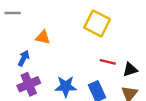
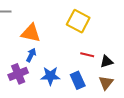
orange triangle: (43, 37) -> (31, 33), size x1.5
blue arrow: (24, 58) -> (31, 55), moved

